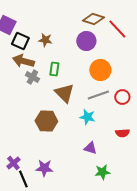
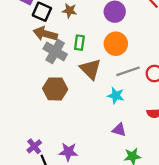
orange circle: (100, 70) -> (116, 44), moved
gray cross: (32, 77) -> (55, 51), size x1.5
brown hexagon: (46, 121) -> (55, 89), moved

